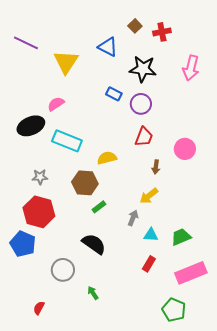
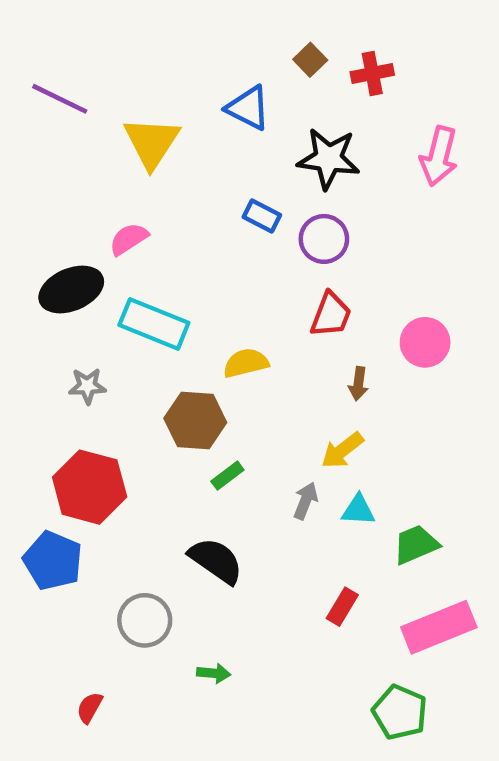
gray star: (40, 177) -> (87, 386), moved
cyan triangle: (151, 235) -> (358, 510), moved
green arrow: (93, 293) -> (214, 673), turned 128

